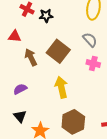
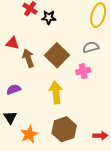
red triangle: (15, 36) -> (12, 43), moved
gray semicircle: (90, 40) -> (91, 47), turned -70
pink cross: (93, 63) -> (83, 71), moved, turned -32

